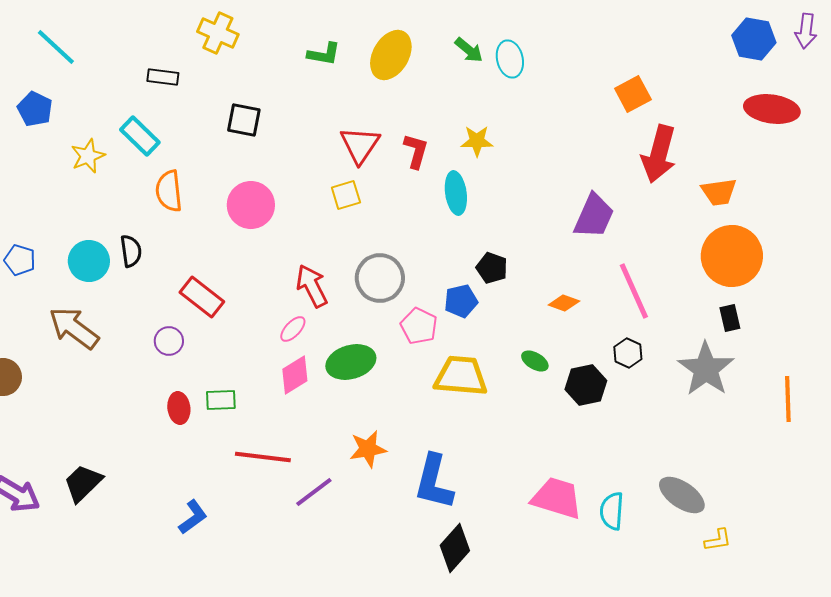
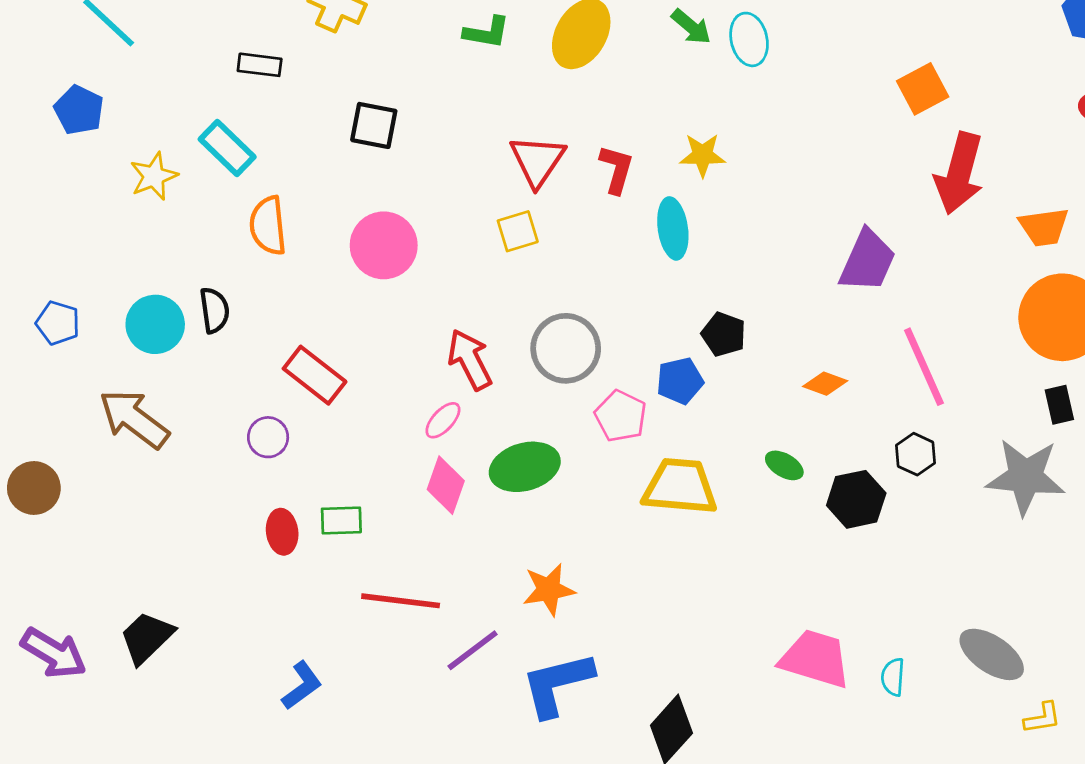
gray star: (706, 369) -> (1026, 477), turned -30
pink diamond: (295, 375) -> (446, 485), turned -39
blue L-shape: (434, 482) -> (557, 684), moved, turned 62
cyan semicircle: (612, 511) -> (893, 677), size x0.7

